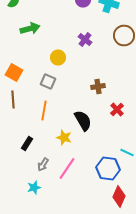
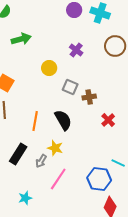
gray square: (48, 82) -> (70, 87), moved
black semicircle: (83, 120) -> (63, 120), moved
black rectangle: (27, 144) -> (18, 154), size x1.5
gray arrow: (43, 164) -> (41, 161), moved

